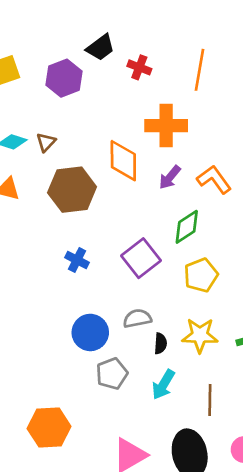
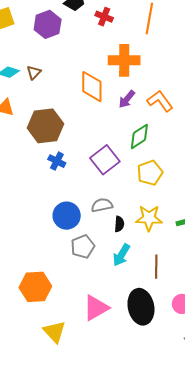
brown hexagon: (72, 190) -> (45, 126), moved

